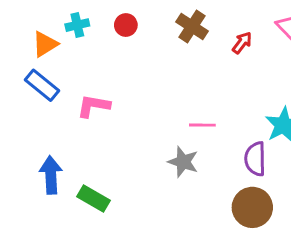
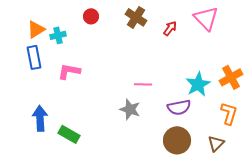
cyan cross: (77, 25) -> (58, 35), moved
blue rectangle: (42, 85) -> (34, 57), turned 40
purple semicircle: (255, 159) -> (179, 107), turned -100

